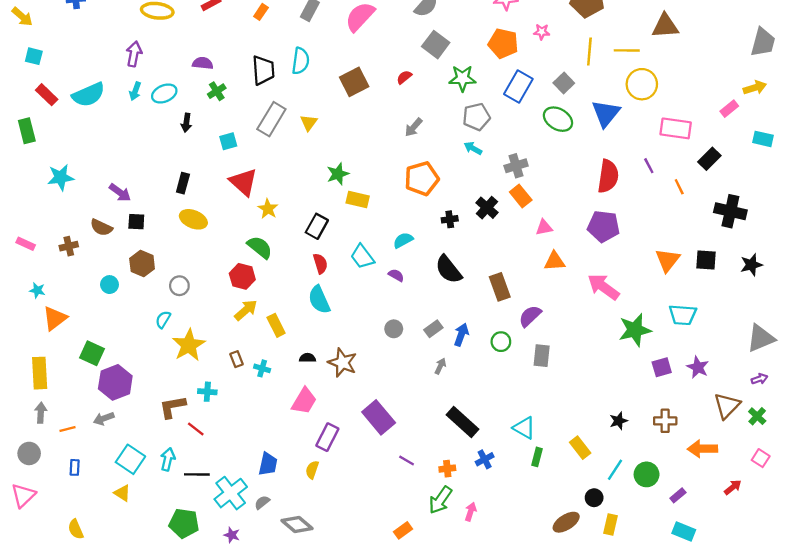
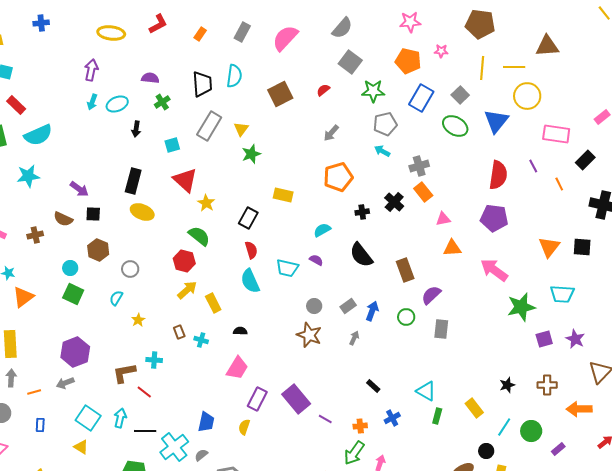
cyan semicircle: (89, 95) -> (38, 135), moved
green star: (338, 174) -> (251, 154), moved
black rectangle: (183, 183) -> (133, 181), size x1.4
cyan trapezoid: (362, 257) -> (287, 268), moved, turned -40
yellow star: (189, 345) -> (138, 320), size x0.5
green square: (92, 353) -> (73, 294), moved
brown star: (342, 363) -> (309, 335), moved
purple rectangle: (379, 417) -> (296, 399), moved
black rectangle: (462, 422) -> (373, 386), size x0.5

